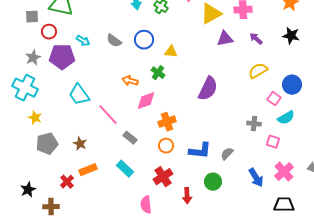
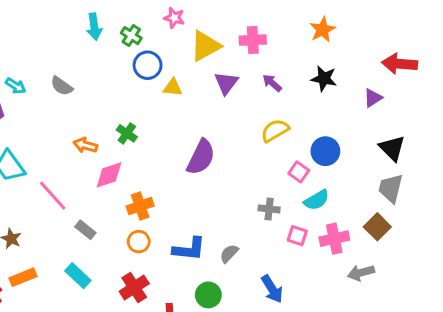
purple triangle: (225, 39) -> (226, 83), turned -42
blue circle: (144, 40) -> (148, 65), moved
yellow triangle: (171, 52) -> (173, 87), moved
pink cross: (284, 172) -> (334, 239), moved, turned 30

